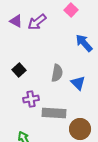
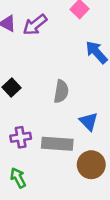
blue triangle: (78, 83) -> (89, 122), moved
purple cross: (31, 99) -> (21, 137), moved

